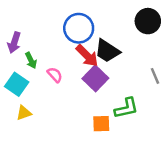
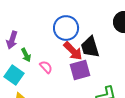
black trapezoid: (107, 51) -> (90, 47), turned 40
purple square: (95, 78) -> (80, 70), turned 30

